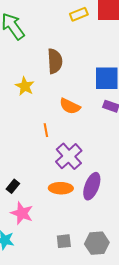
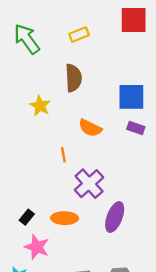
yellow rectangle: (79, 14) -> (79, 35), moved
orange ellipse: (61, 188) -> (65, 218), moved

